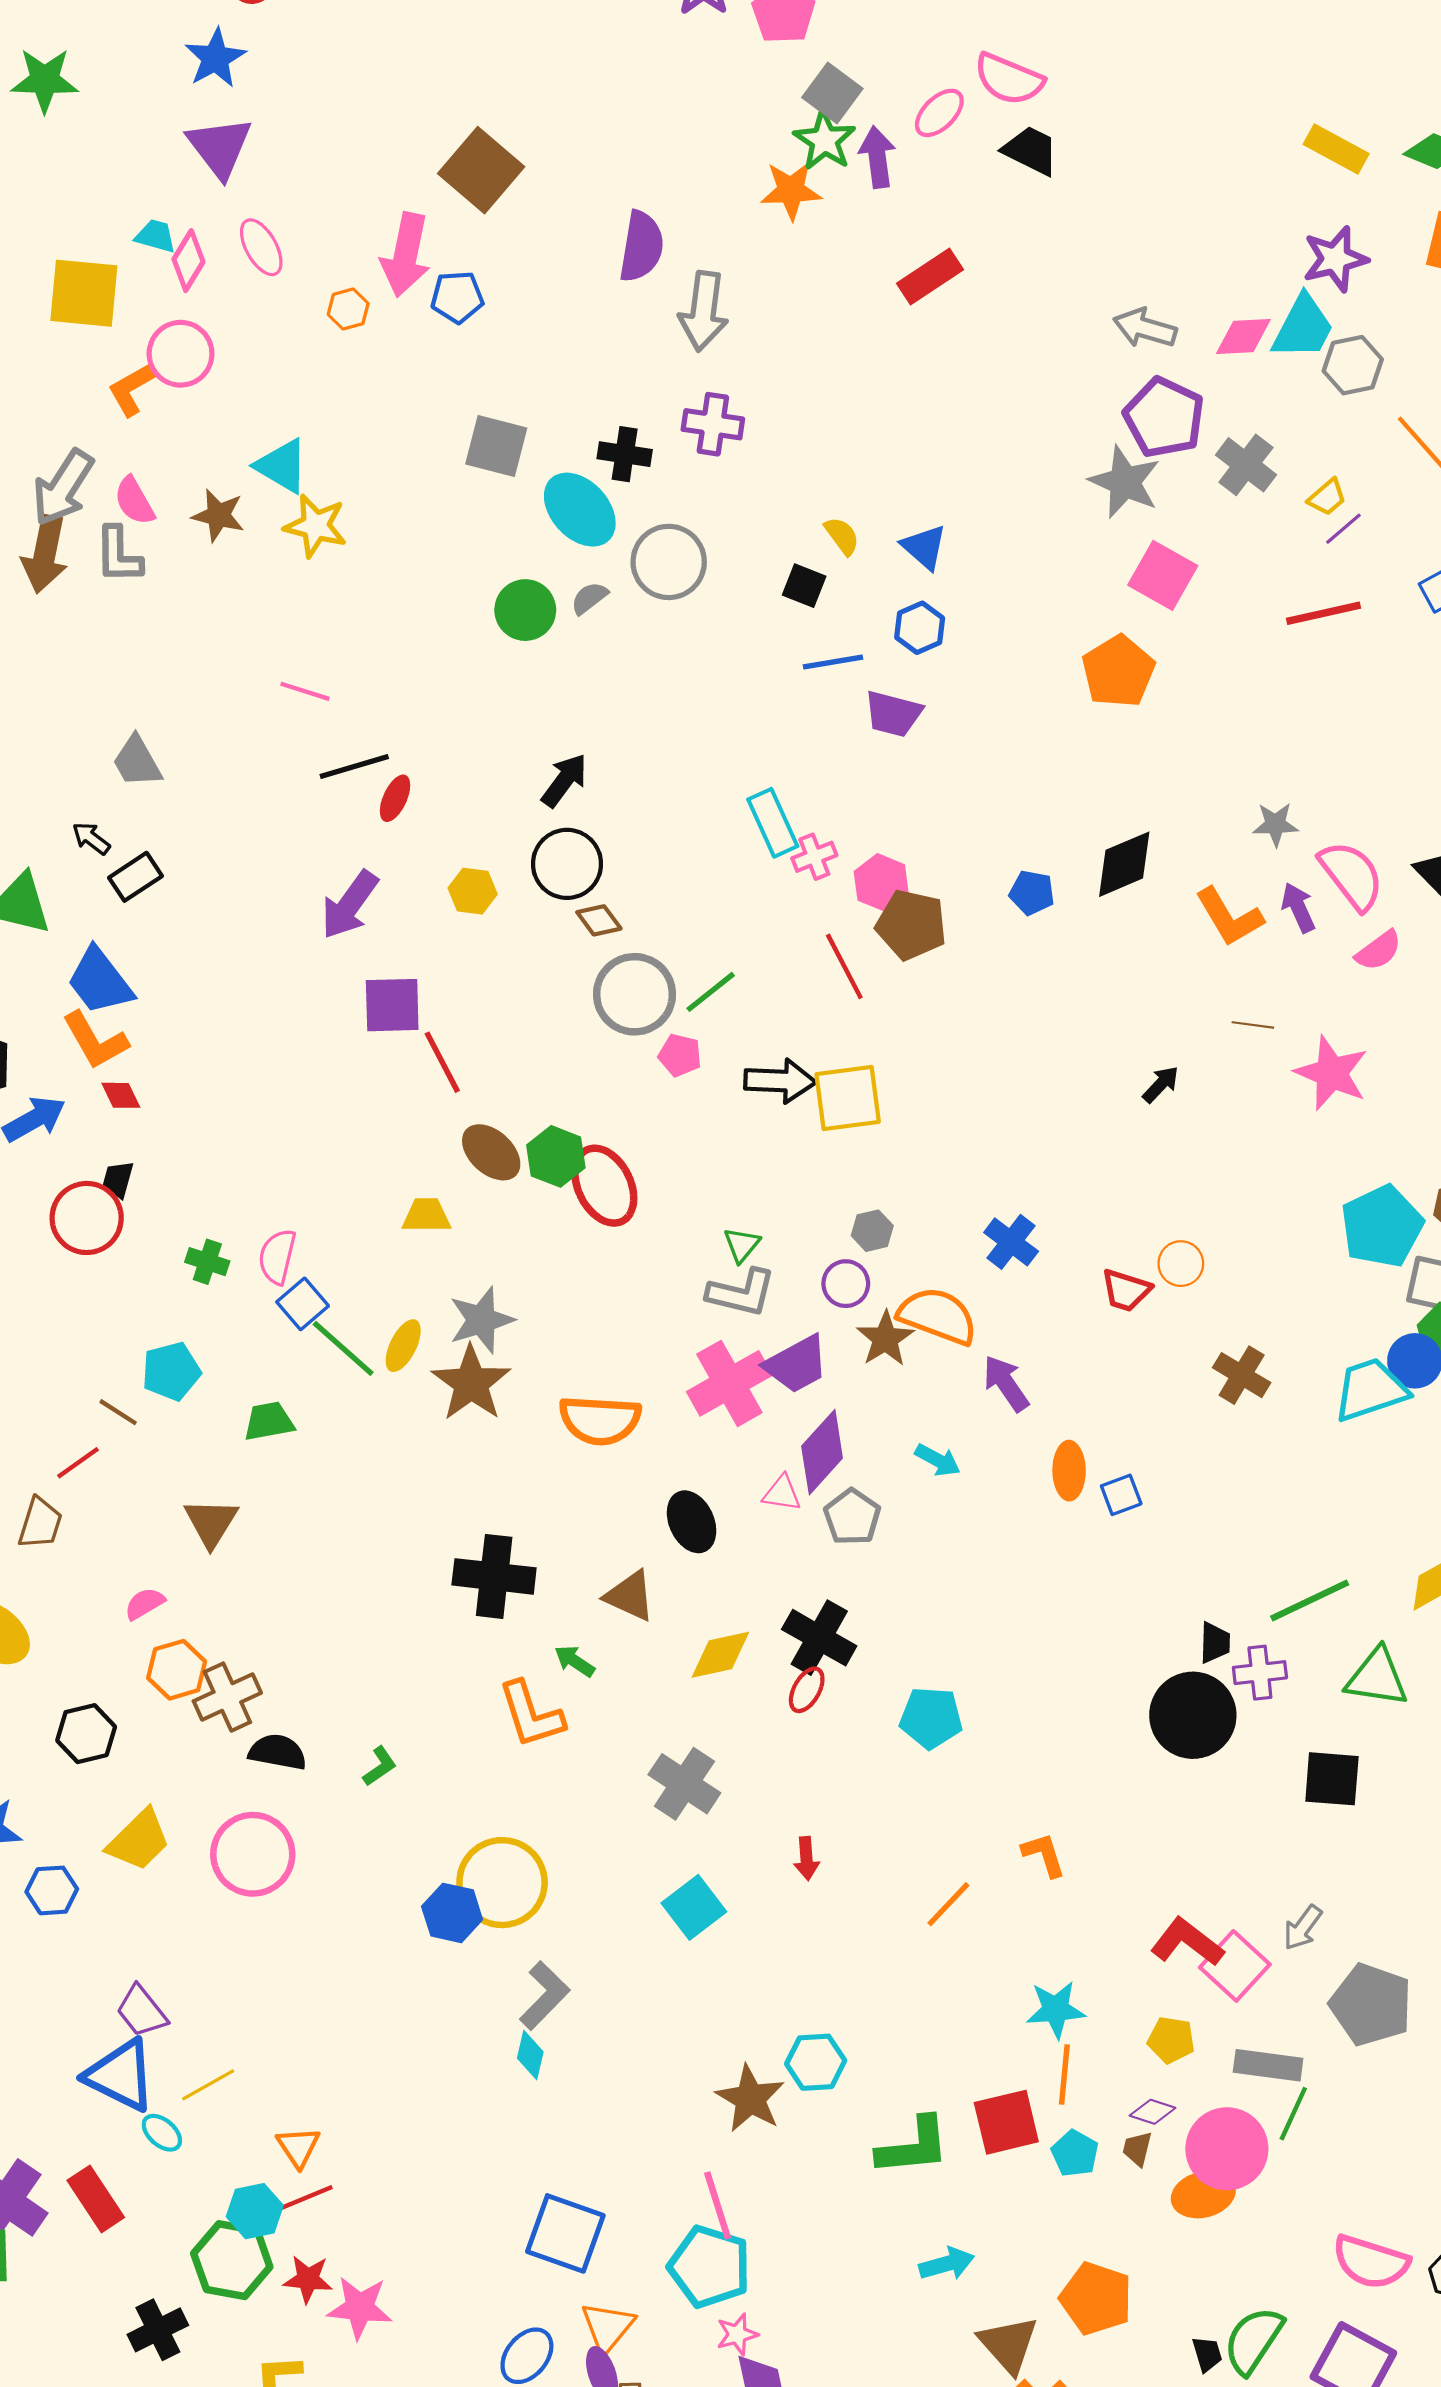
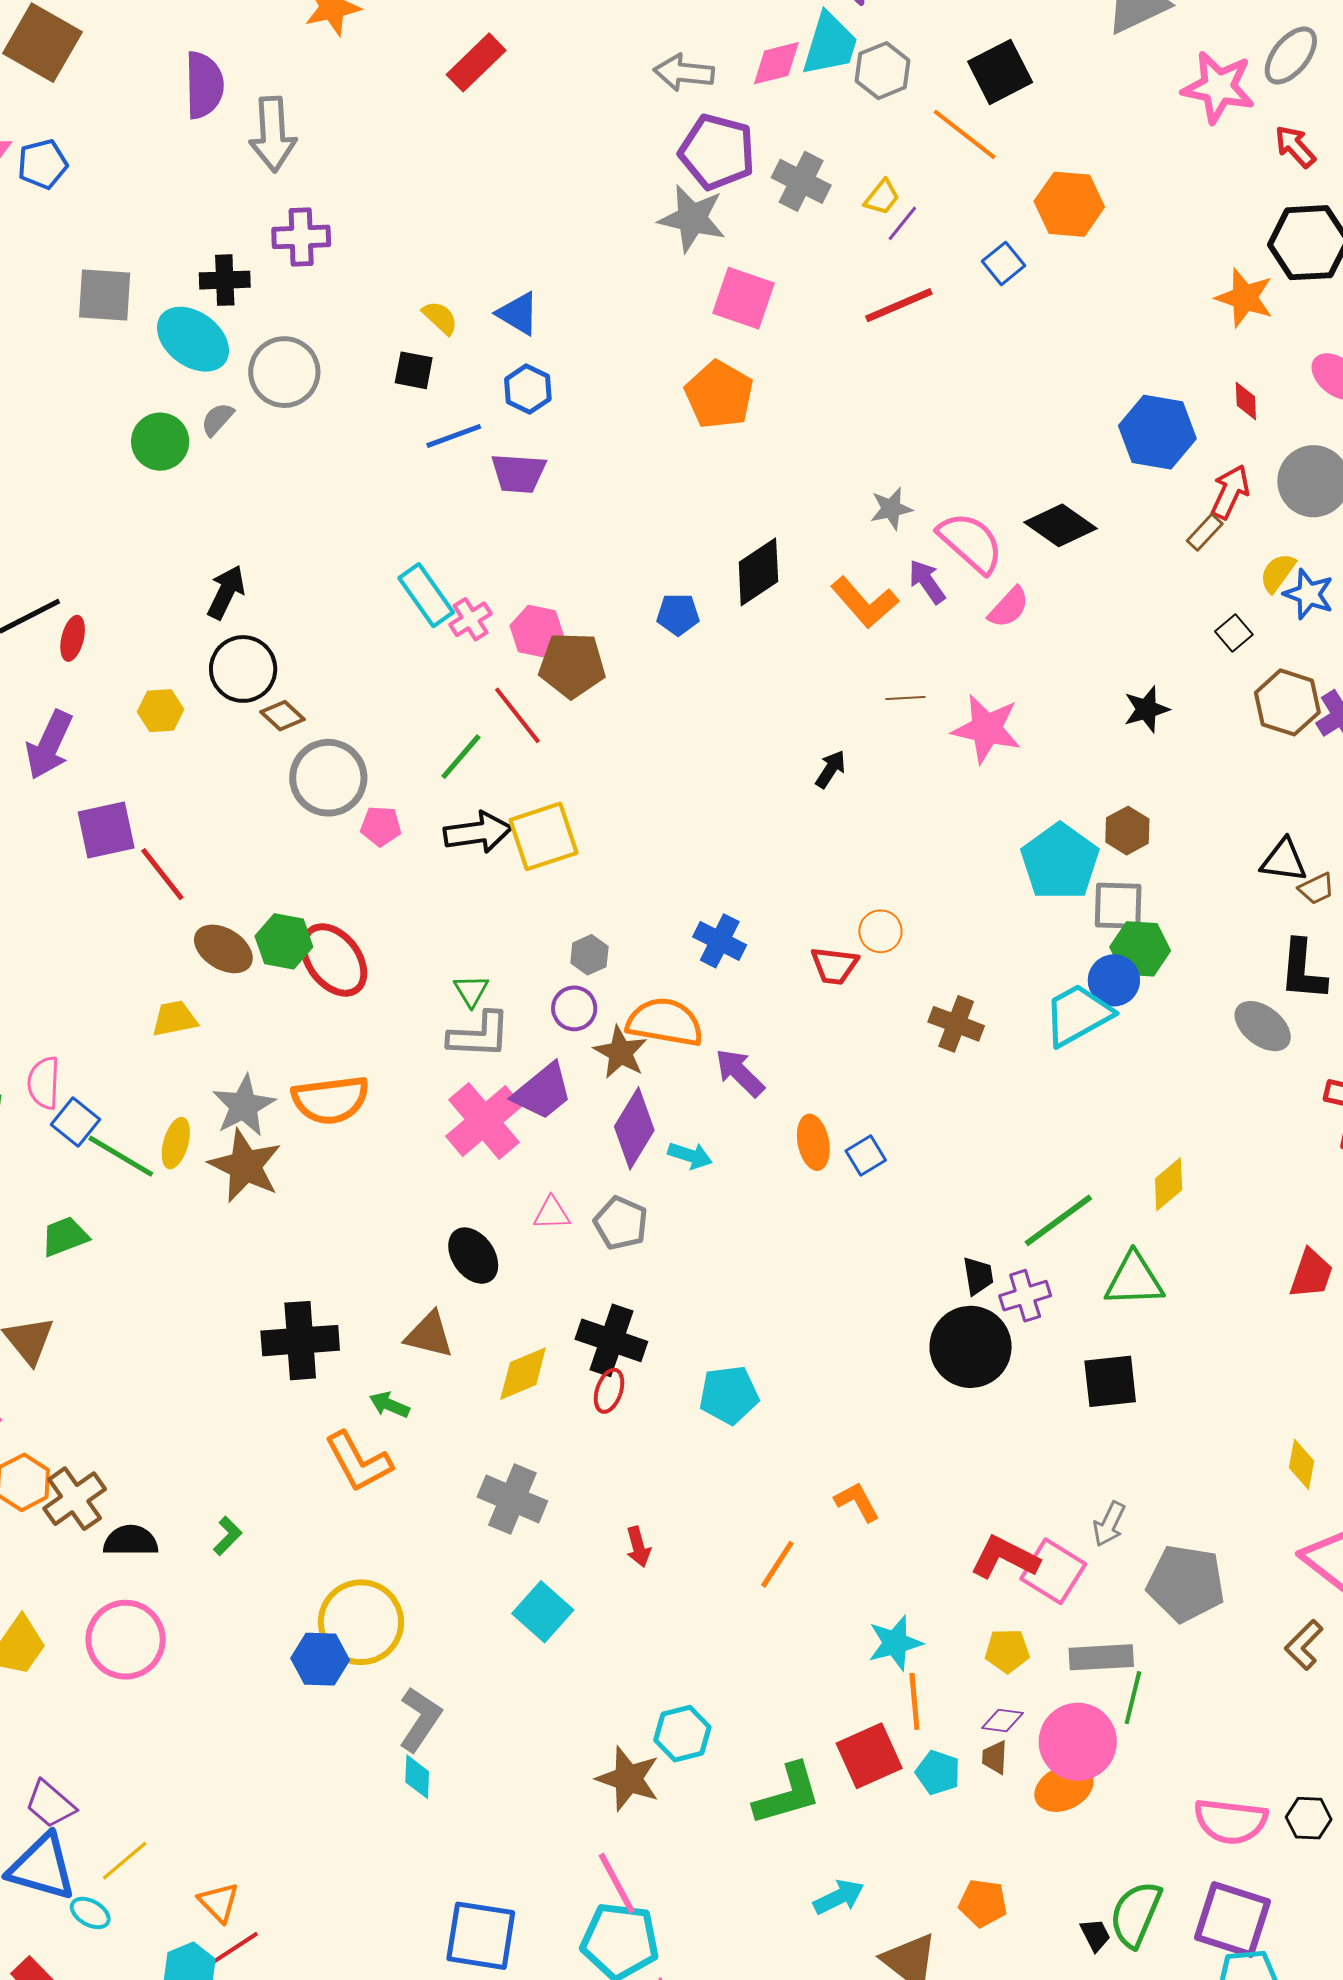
green line: (711, 992) -> (461, 757), moved
orange semicircle: (600, 1420) -> (330, 1100), moved
purple diamond: (822, 1452) -> (634, 1128), moved
orange pentagon: (1096, 2298) -> (983, 1903), size x0.7

